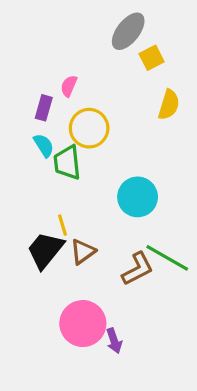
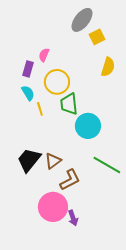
green trapezoid: (67, 163) -> (69, 104), moved
yellow line: (63, 225) -> (40, 109), moved
brown L-shape: (138, 269) -> (70, 180), moved

